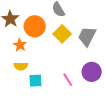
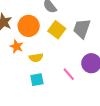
yellow semicircle: (21, 66) -> (36, 58), moved

